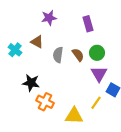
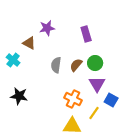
brown triangle: (37, 42) -> (29, 43), moved
brown semicircle: (78, 55) -> (76, 65), turned -104
black star: (31, 83) -> (19, 96), moved
orange cross: (45, 102) -> (73, 99), moved

